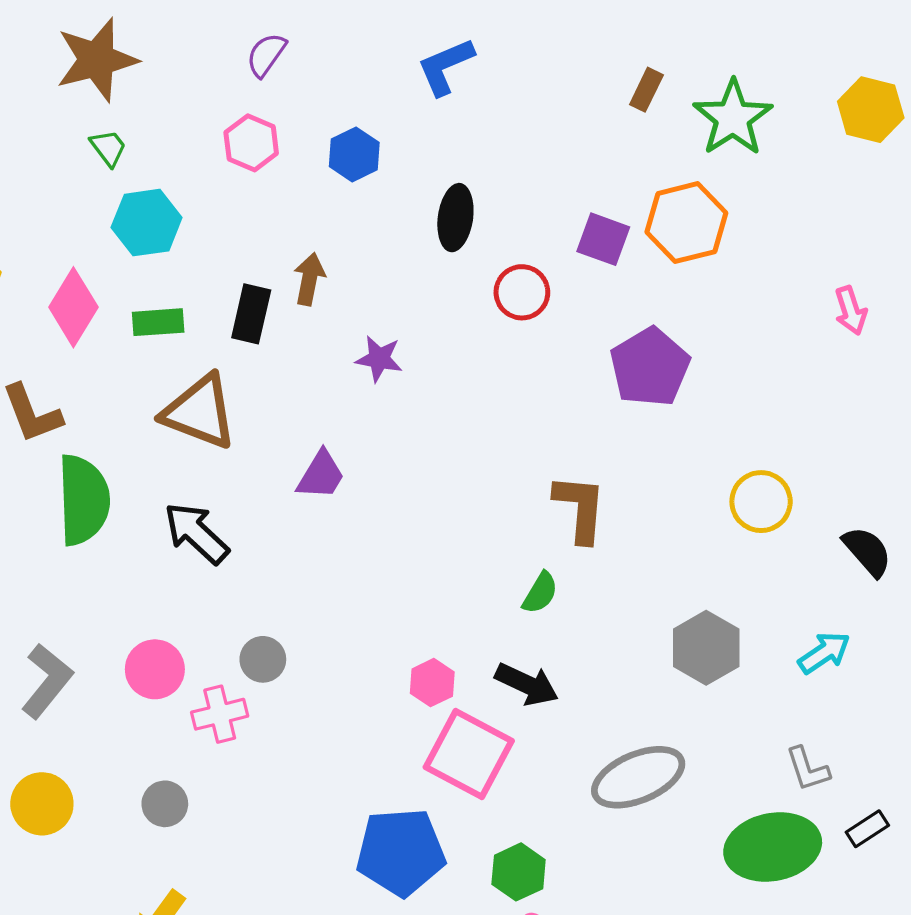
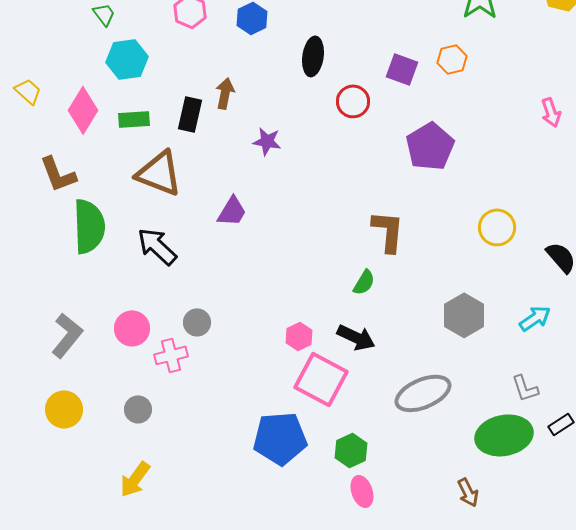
orange hexagon: (686, 223) -> (452, 59), size x0.6

